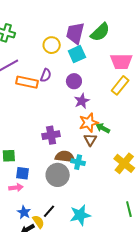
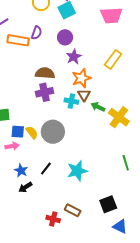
yellow rectangle: (120, 85) -> (113, 59), moved
green arrow: (103, 128) -> (98, 107), moved
brown semicircle: (65, 157) -> (45, 73), moved
cyan cross: (78, 162) -> (71, 101), moved
yellow semicircle: (38, 222) -> (32, 132), moved

